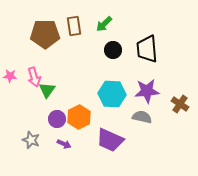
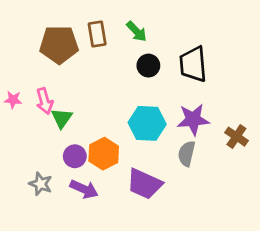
green arrow: (104, 24) -> (137, 31), turned -90
gray semicircle: (142, 117) -> (187, 154), turned -90
purple arrow: (64, 144) -> (84, 189), size x1.5

